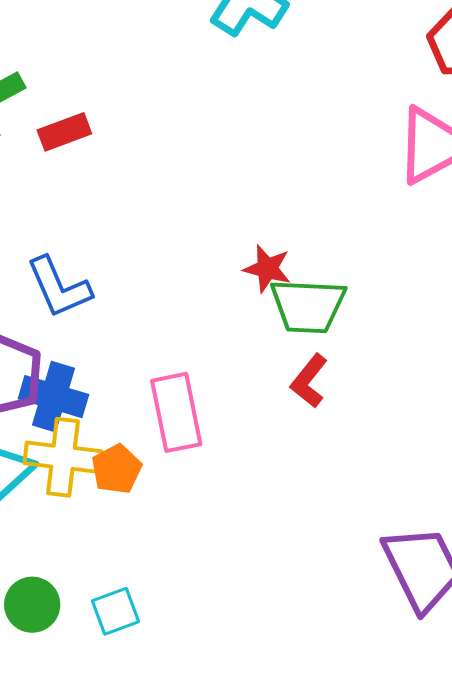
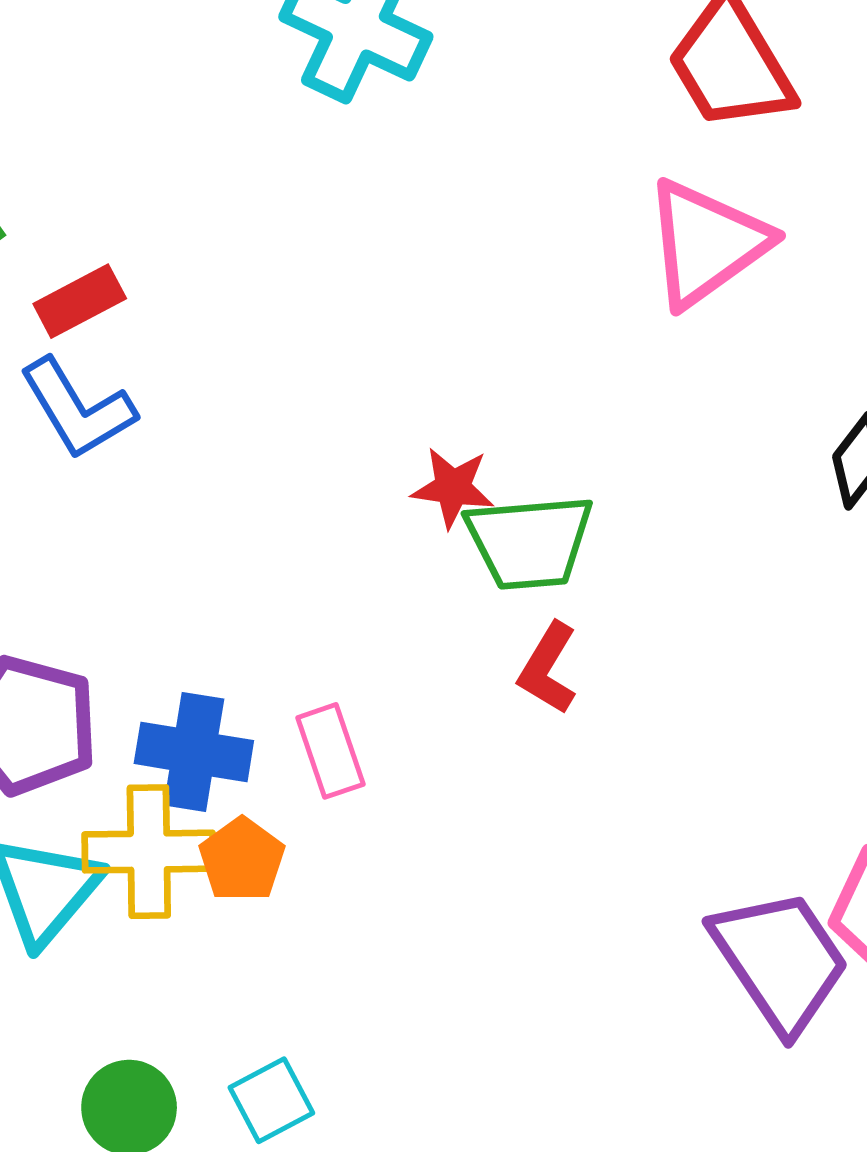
blue L-shape: (59, 287) -> (78, 409), moved
blue cross: (53, 397) -> (194, 752), moved
pink rectangle: (176, 412) -> (330, 751), size x0.7

